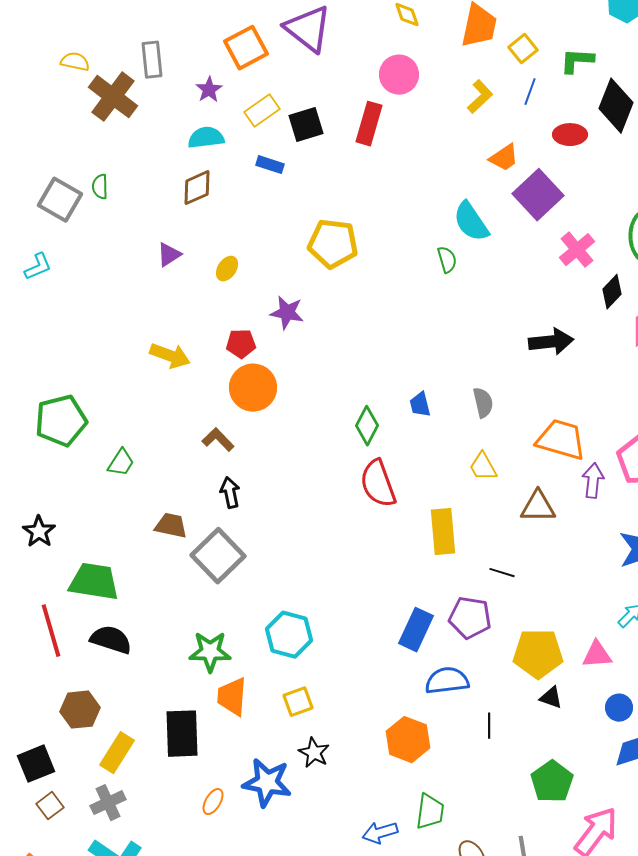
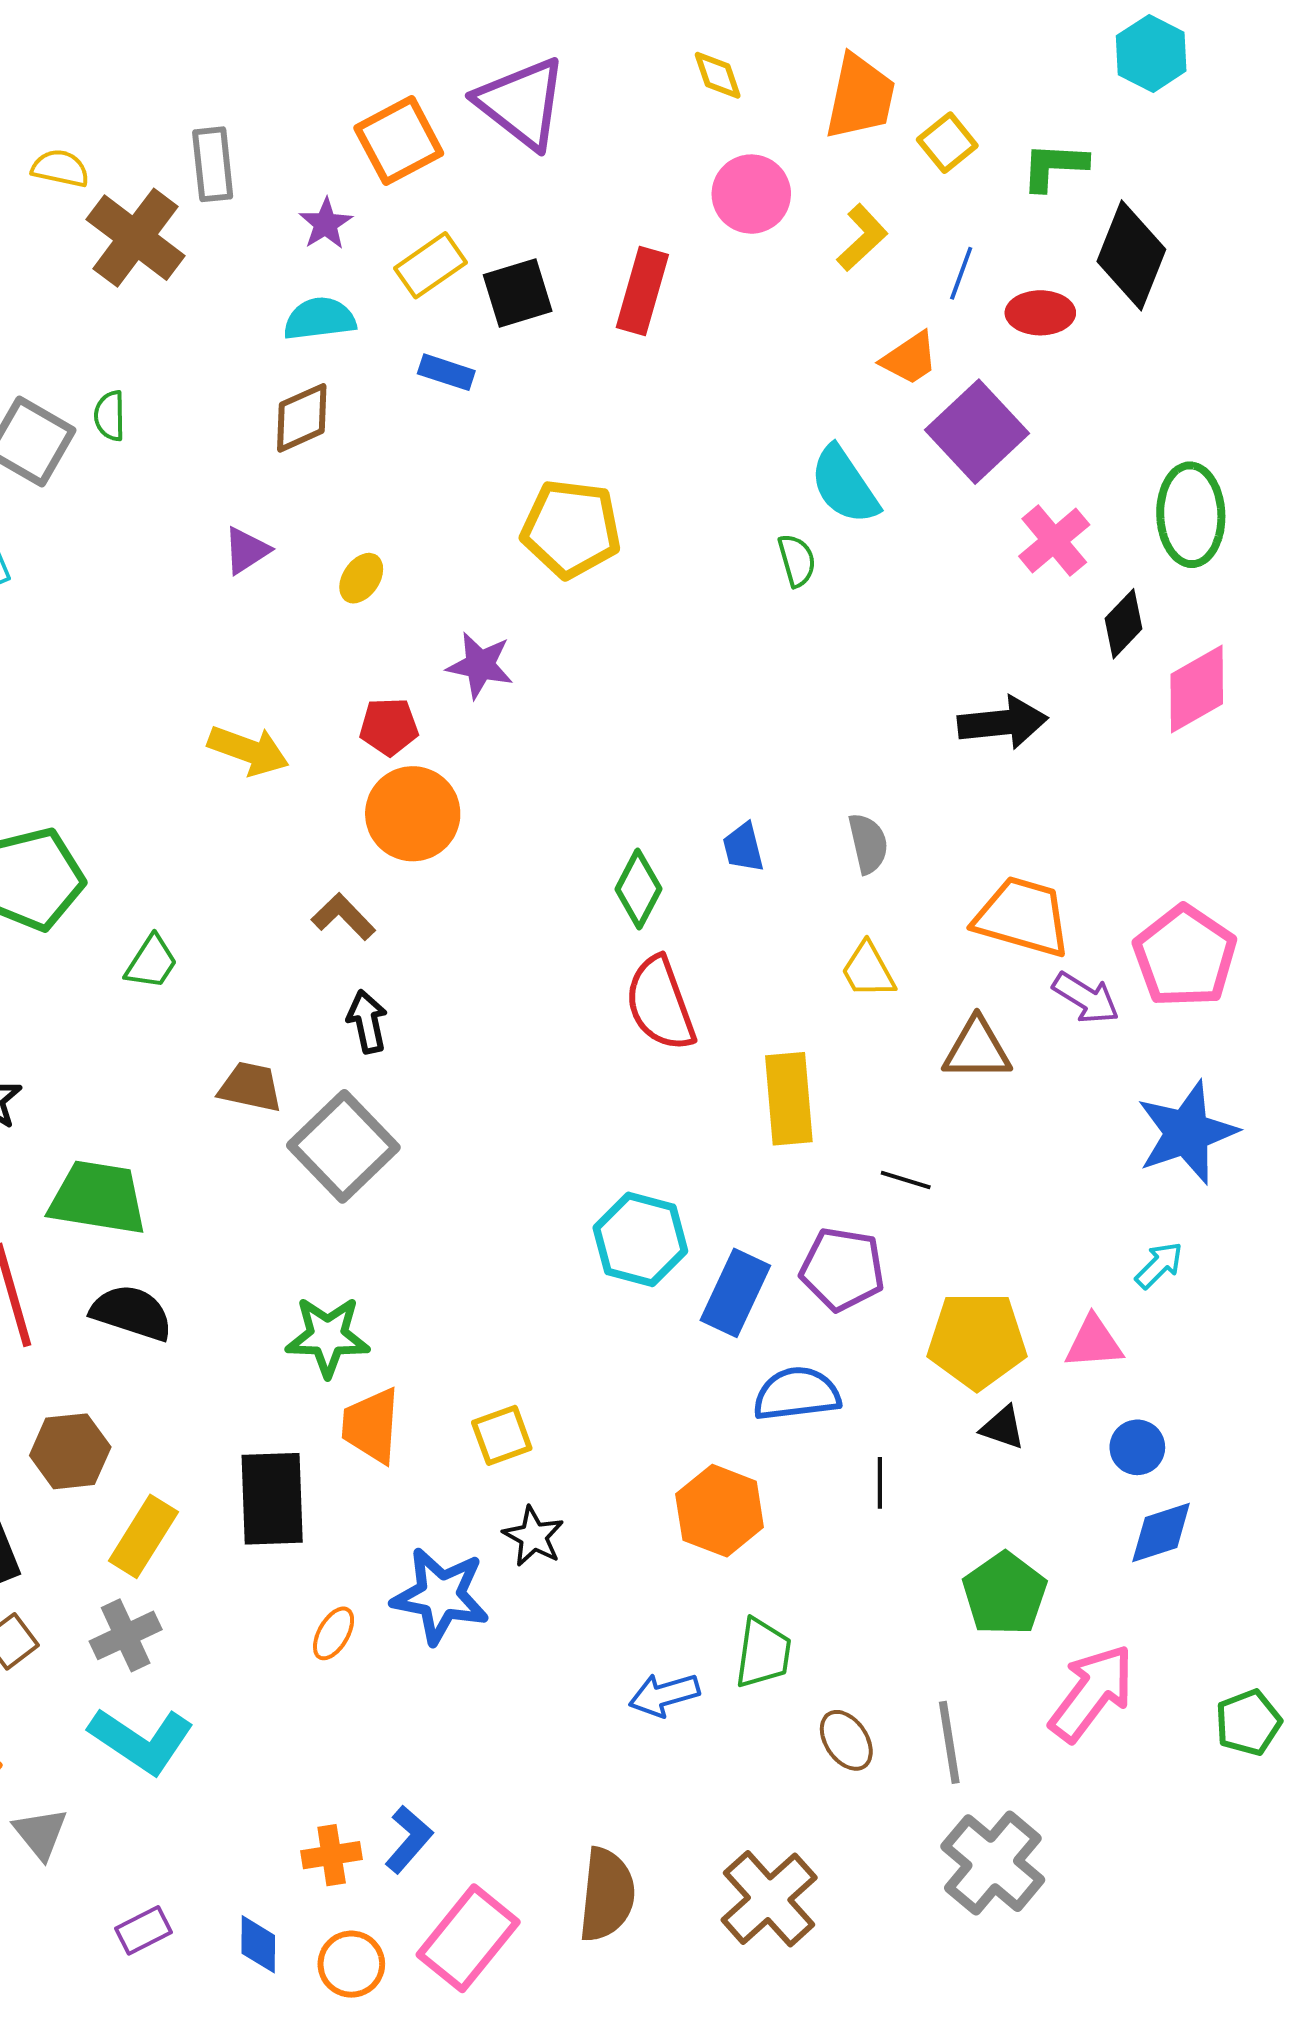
pink circle: (399, 75) -> (751, 194), moved
blue line: (530, 92) -> (961, 273), moved
purple arrow: (593, 481) -> (1086, 998), turned 116
cyan hexagon: (289, 635) -> (640, 1239), moved

